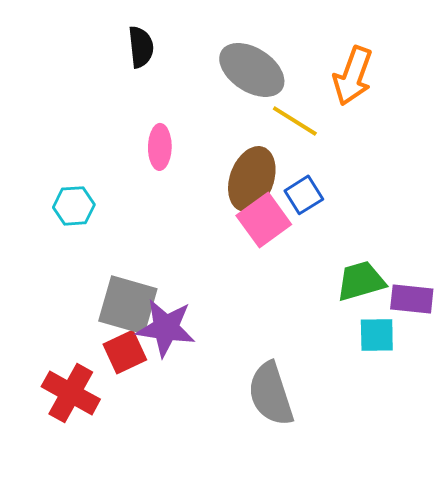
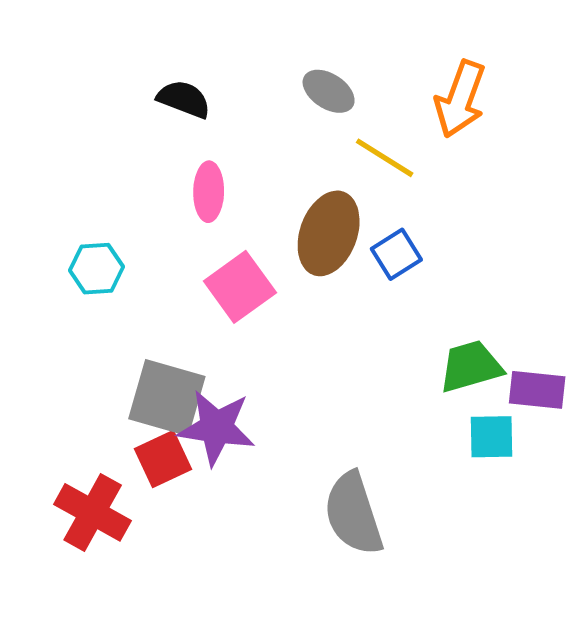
black semicircle: (141, 47) -> (184, 99), moved, turned -63
gray ellipse: (252, 70) -> (329, 91), size x0.6
pink square: (264, 220) -> (240, 287), moved

